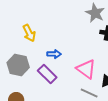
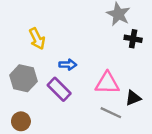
pink triangle: (86, 69) -> (107, 83), turned -35

